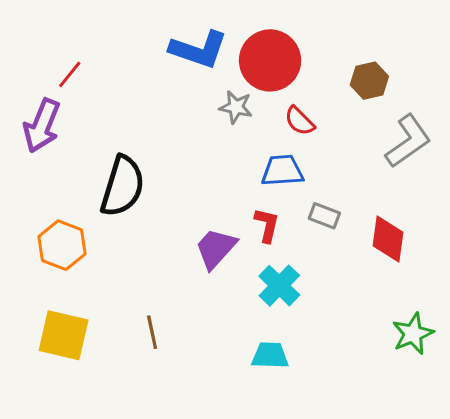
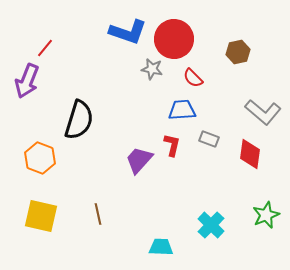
gray L-shape: (408, 141) -> (263, 112), moved, turned 75
cyan cross: (279, 286) -> (211, 225), moved
cyan trapezoid: (270, 355) -> (161, 247), moved

